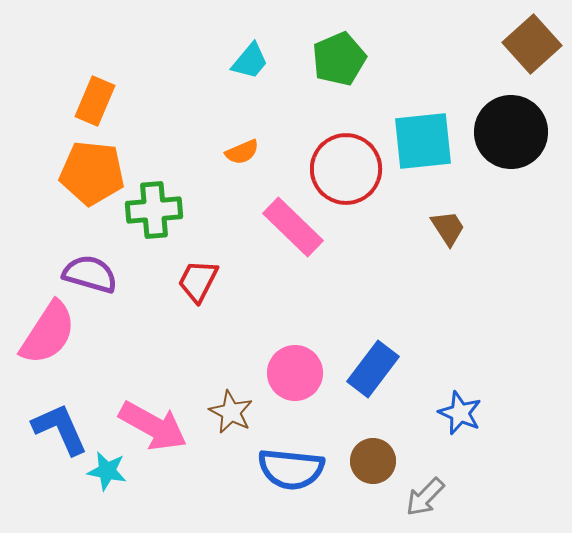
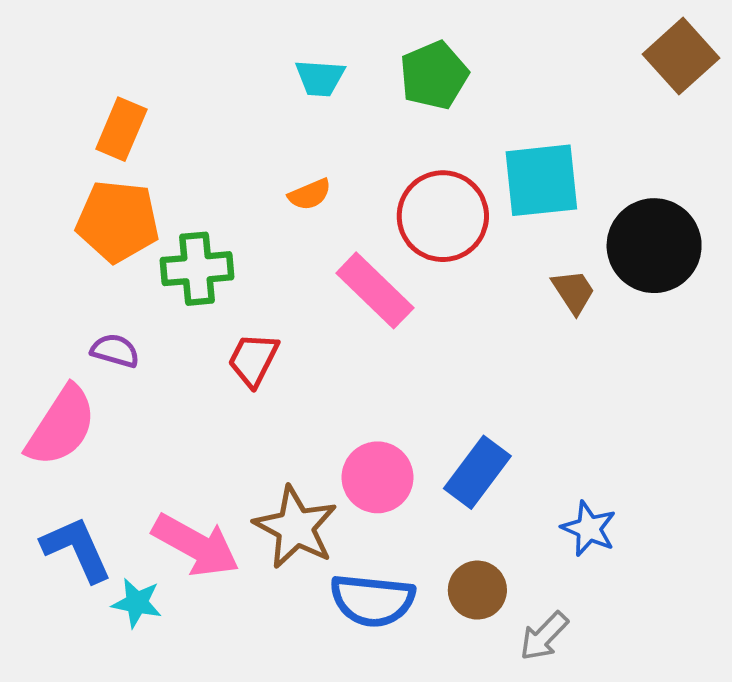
cyan trapezoid: (250, 61) -> (320, 78), turned 54
black circle: (511, 132) -> (654, 246), moved
purple semicircle: (90, 274) -> (115, 351), size x0.7
brown star: (231, 412) -> (296, 527), size x1.5

